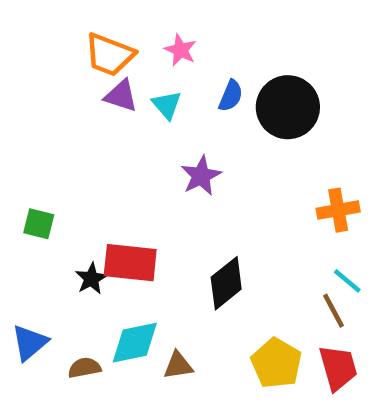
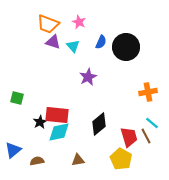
cyan diamond: (135, 343) -> (59, 132), moved
red trapezoid: (338, 368) -> (129, 137), moved

